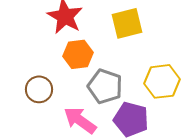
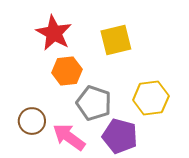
brown circle: (39, 89) -> (32, 121), moved

